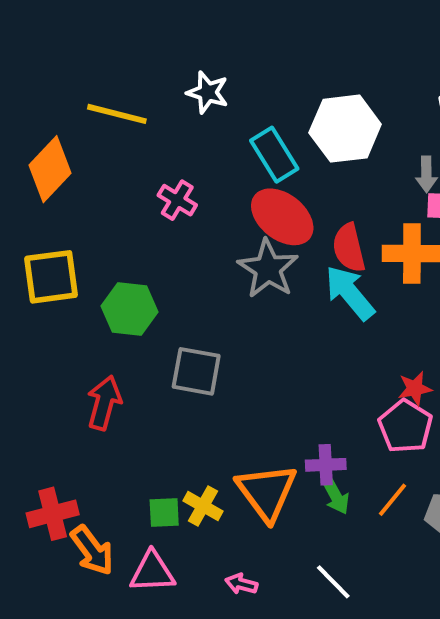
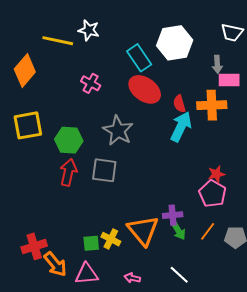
white star: (208, 92) -> (89, 30), moved
red semicircle: (349, 248) -> (179, 104), size x0.7
gray star: (268, 269) -> (118, 131), moved
cyan arrow: (350, 293) -> (181, 127), turned 68
red arrow: (104, 403) -> (68, 172), moved

